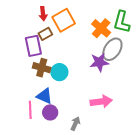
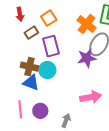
red arrow: (43, 14) -> (20, 14), moved
orange square: (64, 20) -> (49, 18), size x0.7
purple rectangle: (33, 46) -> (51, 46), moved
blue triangle: (44, 96) -> (31, 83), moved

